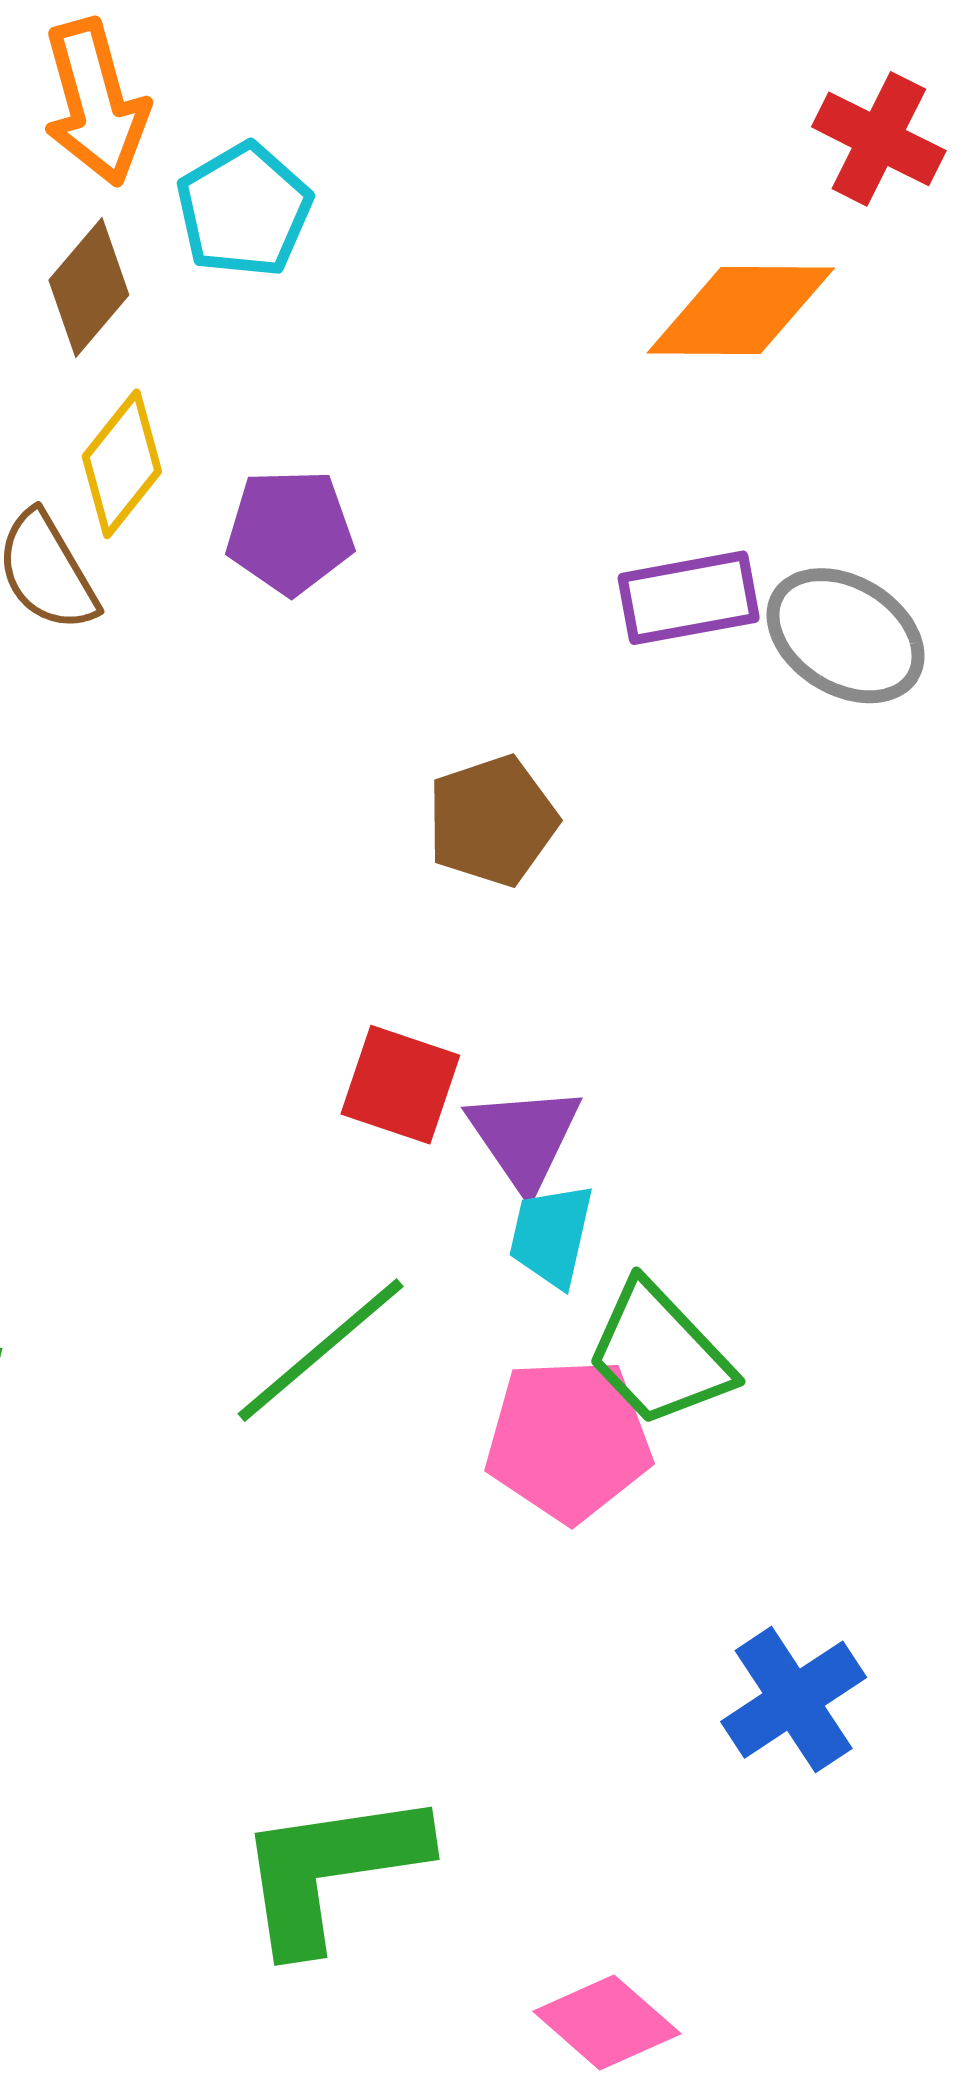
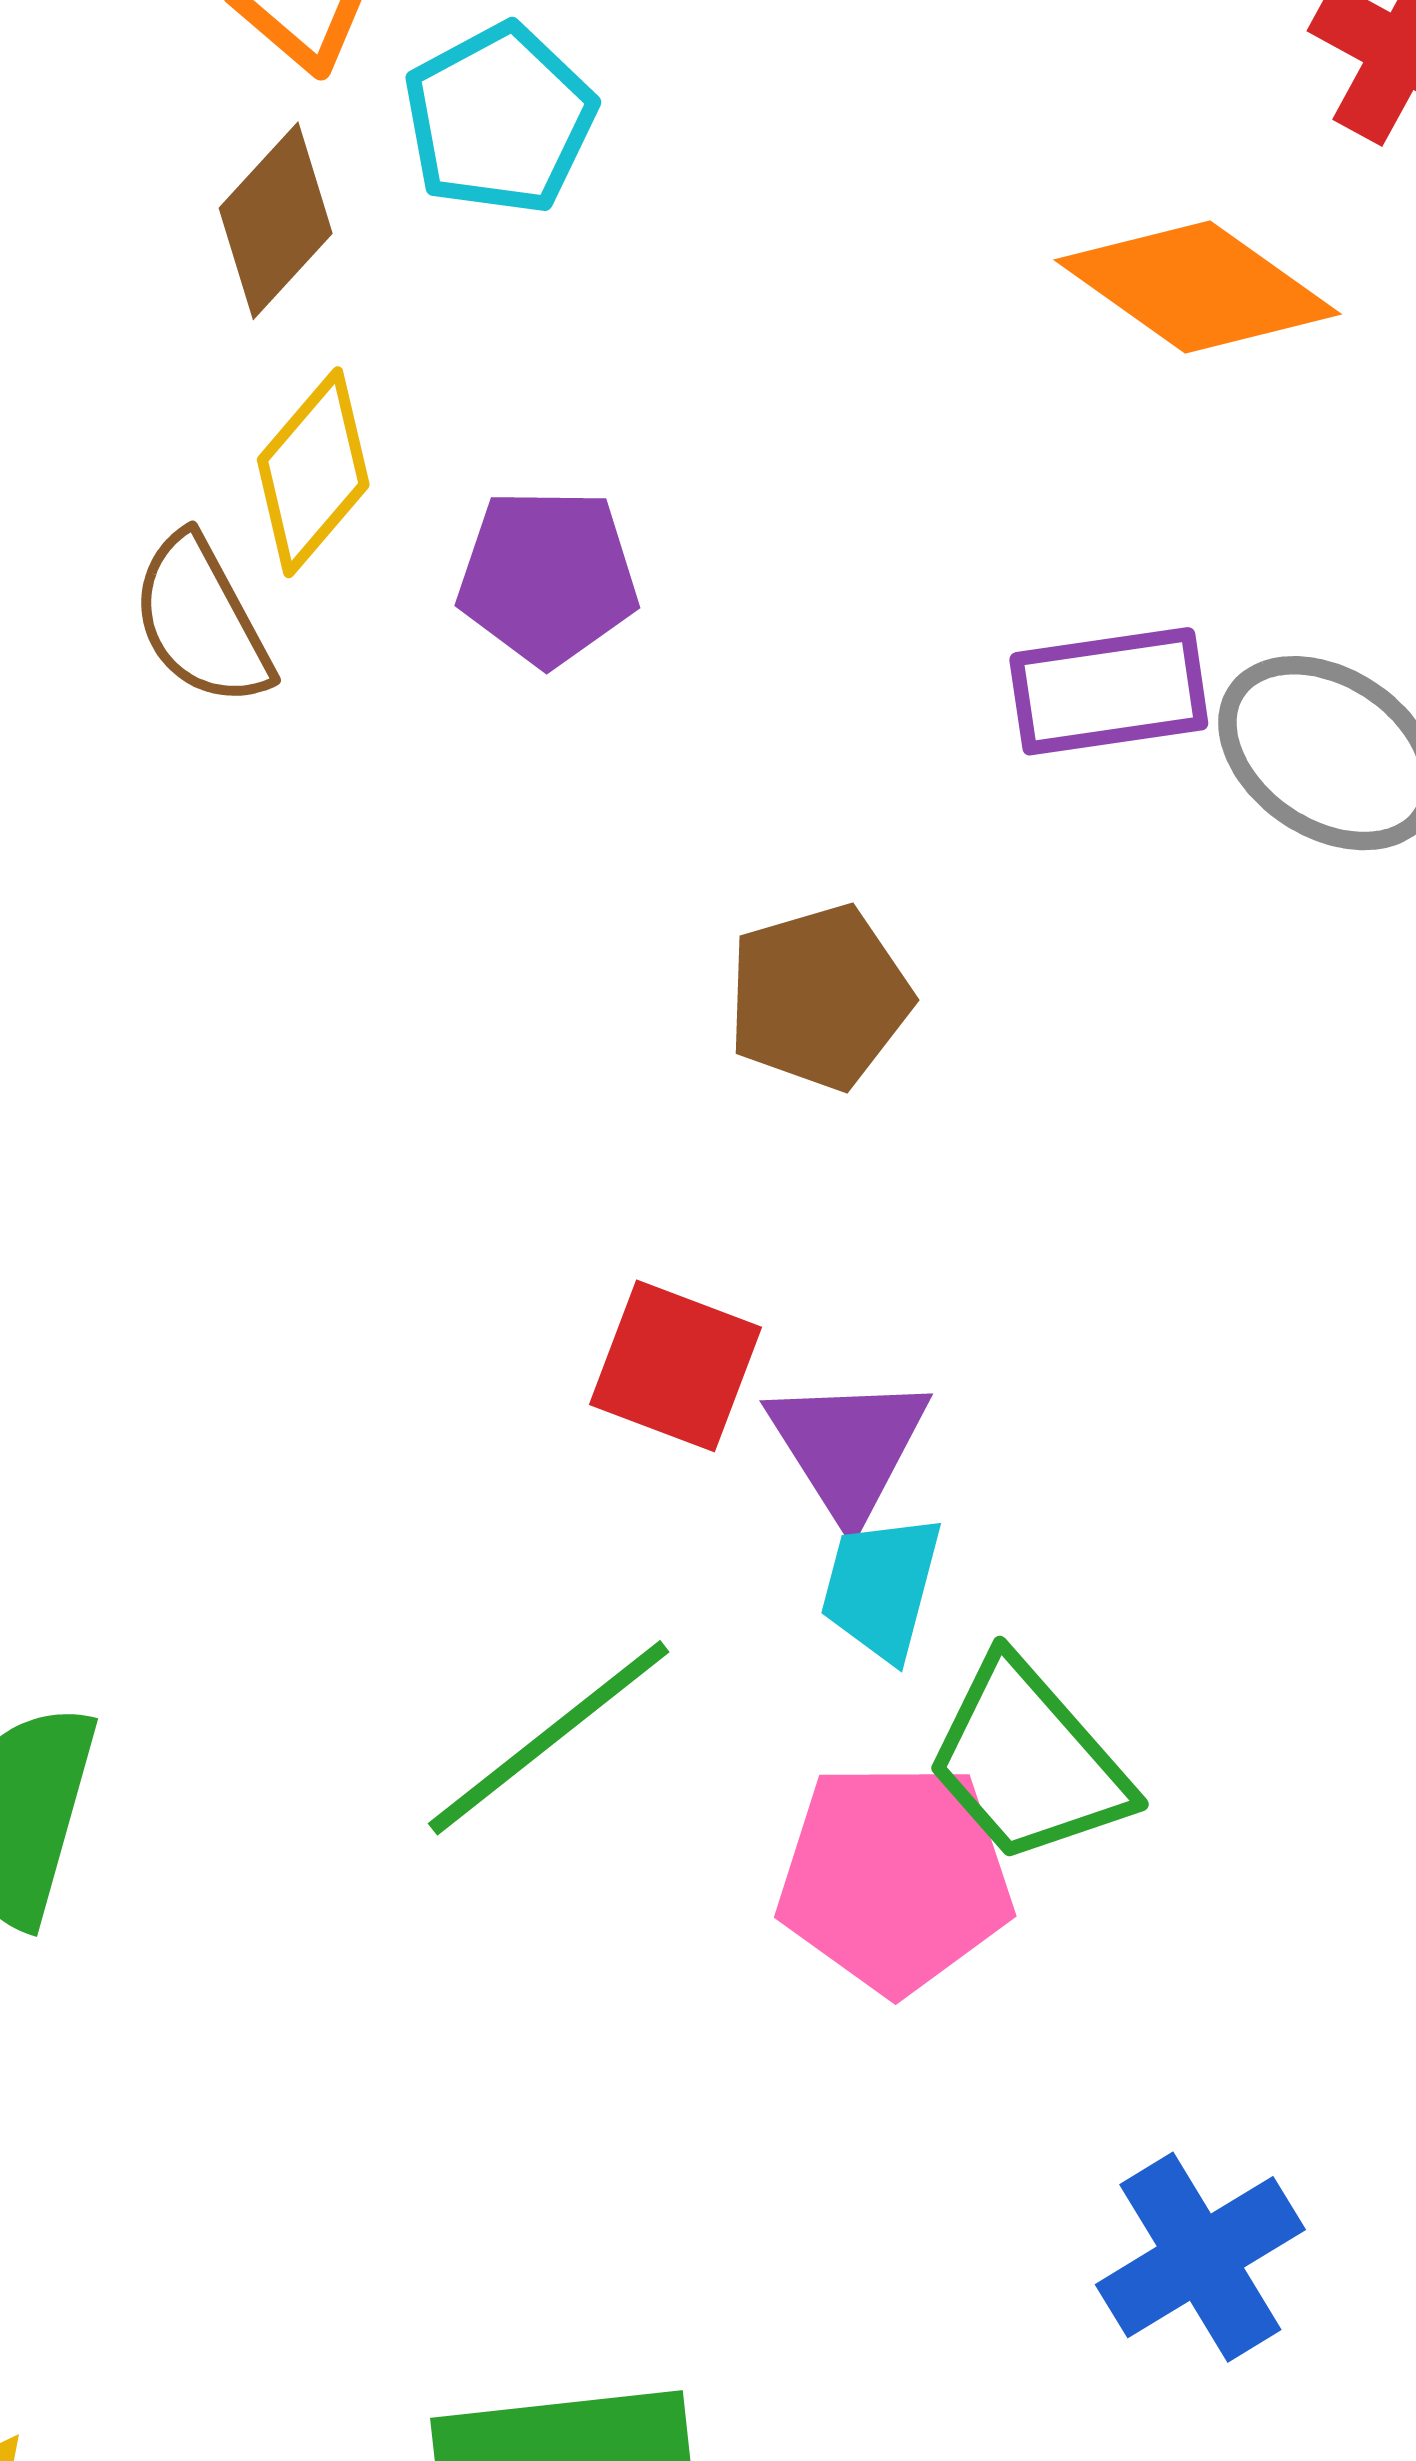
orange diamond: (741, 310) -> (1198, 287), turned 33

